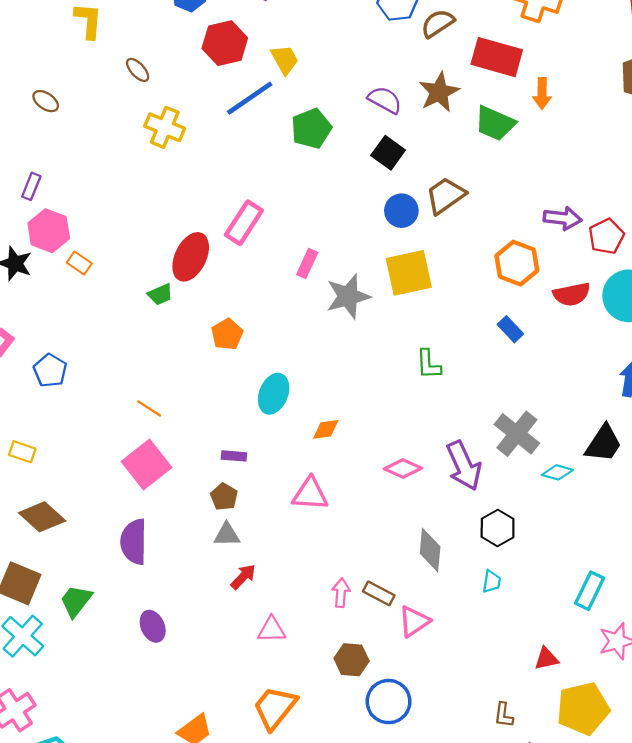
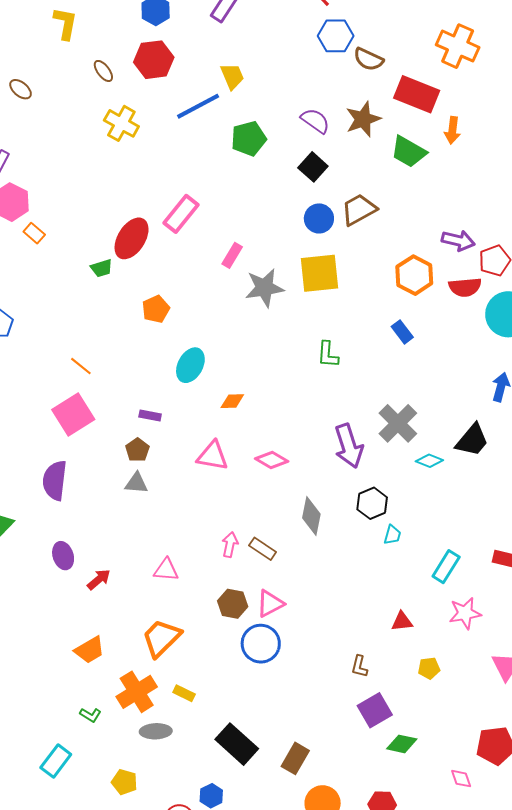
brown semicircle: (438, 23) -> (368, 59), turned -128
red hexagon: (225, 43) -> (154, 60), moved
red semicircle: (572, 294) -> (465, 287), moved
pink diamond: (403, 469) -> (272, 460), moved
red arrow: (243, 577) -> (99, 579), moved
cyan trapezoid: (492, 582) -> (392, 535), moved
pink triangle: (414, 621) -> (270, 604), moved
yellow pentagon: (583, 708) -> (429, 668), size x0.5

